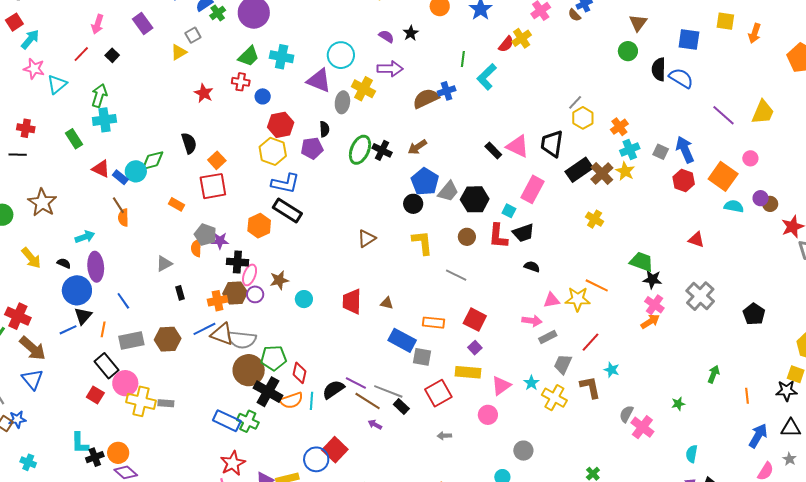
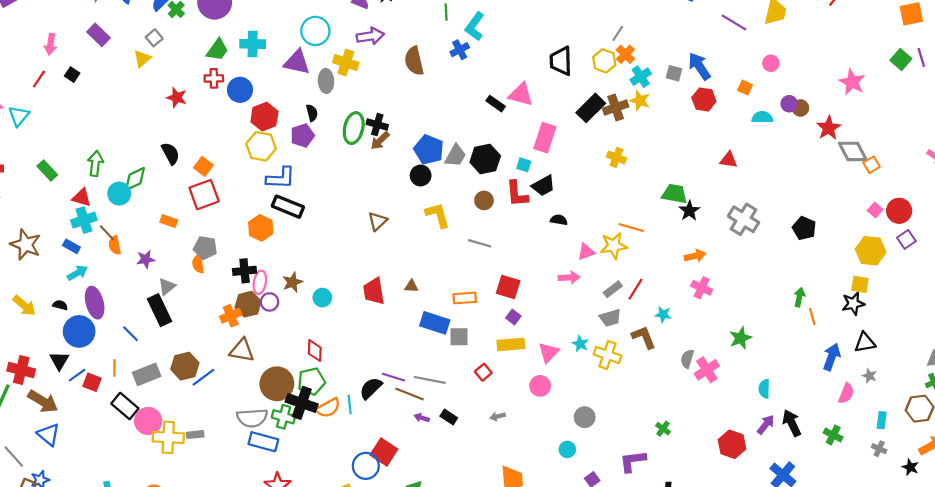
blue cross: (447, 91) -> (460, 50), moved
green arrow: (99, 95) -> (95, 163), moved
blue circle: (263, 96) -> (240, 90), size x1.5
brown semicircle: (426, 98) -> (414, 61), turned -68
gray line: (575, 102) -> (618, 33), moved
yellow hexagon: (583, 118) -> (604, 61), moved
cyan cross: (104, 120) -> (84, 220), moved
black trapezoid: (552, 144) -> (561, 61), moved
brown arrow: (417, 147) -> (380, 141), moved
brown cross: (602, 174) -> (616, 108), turned 35
orange square: (723, 176) -> (745, 88), size x0.5
blue rectangle: (120, 177) -> (71, 246), moved
purple star: (220, 241) -> (146, 259), moved
black star: (652, 279) -> (689, 211), turned -30
black rectangle: (180, 293) -> (160, 310), moved, size x2.0
pink cross: (654, 305) -> (702, 288), moved
black triangle: (83, 316) -> (59, 361), moved
orange arrow: (650, 321) -> (695, 256), turned 30
blue line: (204, 329) -> (203, 377), moved
gray rectangle: (548, 337) -> (613, 289), moved
gray semicircle: (242, 340) -> (252, 418), moved
green pentagon: (274, 358) -> (311, 381), moved
gray trapezoid: (563, 364) -> (610, 318), turned -120
red diamond: (299, 373) -> (315, 351), moved
green arrow: (714, 374) -> (799, 297), moved
red square: (438, 393) -> (483, 372), size x0.6
red square: (95, 395) -> (92, 382), moved
green star: (678, 404) -> (741, 338), size x1.5
black rectangle: (401, 406) -> (449, 417), moved
green cross: (248, 421) -> (284, 417), moved
pink cross: (642, 427) -> (707, 370), turned 30

